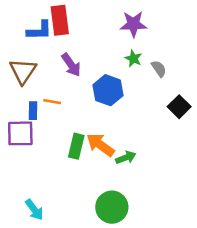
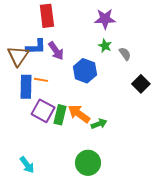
blue L-shape: (39, 30) -> (36, 47), moved
blue rectangle: (33, 111) -> (26, 87), size x1.6
purple square: (20, 133) -> (43, 111), moved, turned 30

